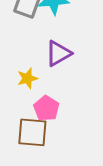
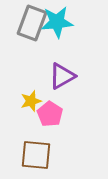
pink pentagon: (46, 108) -> (50, 114), moved

